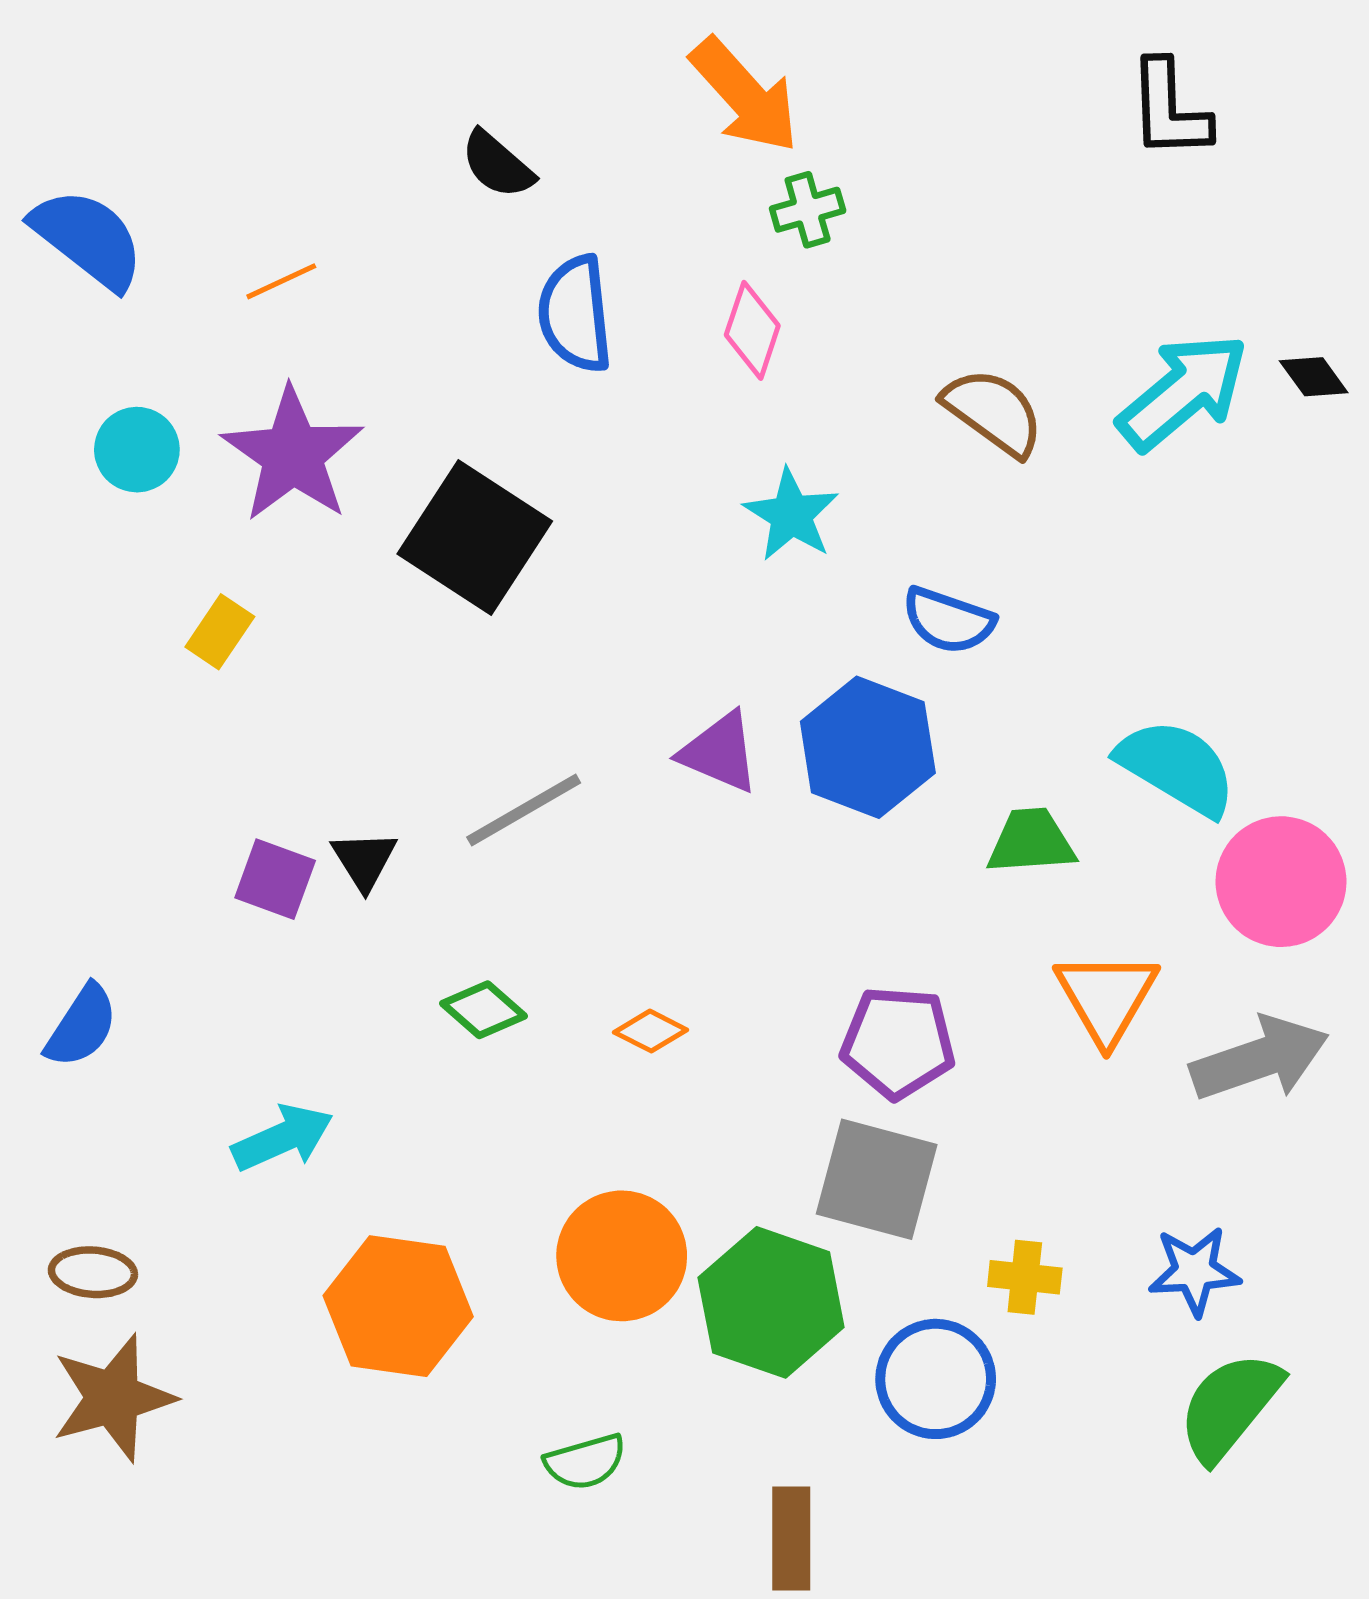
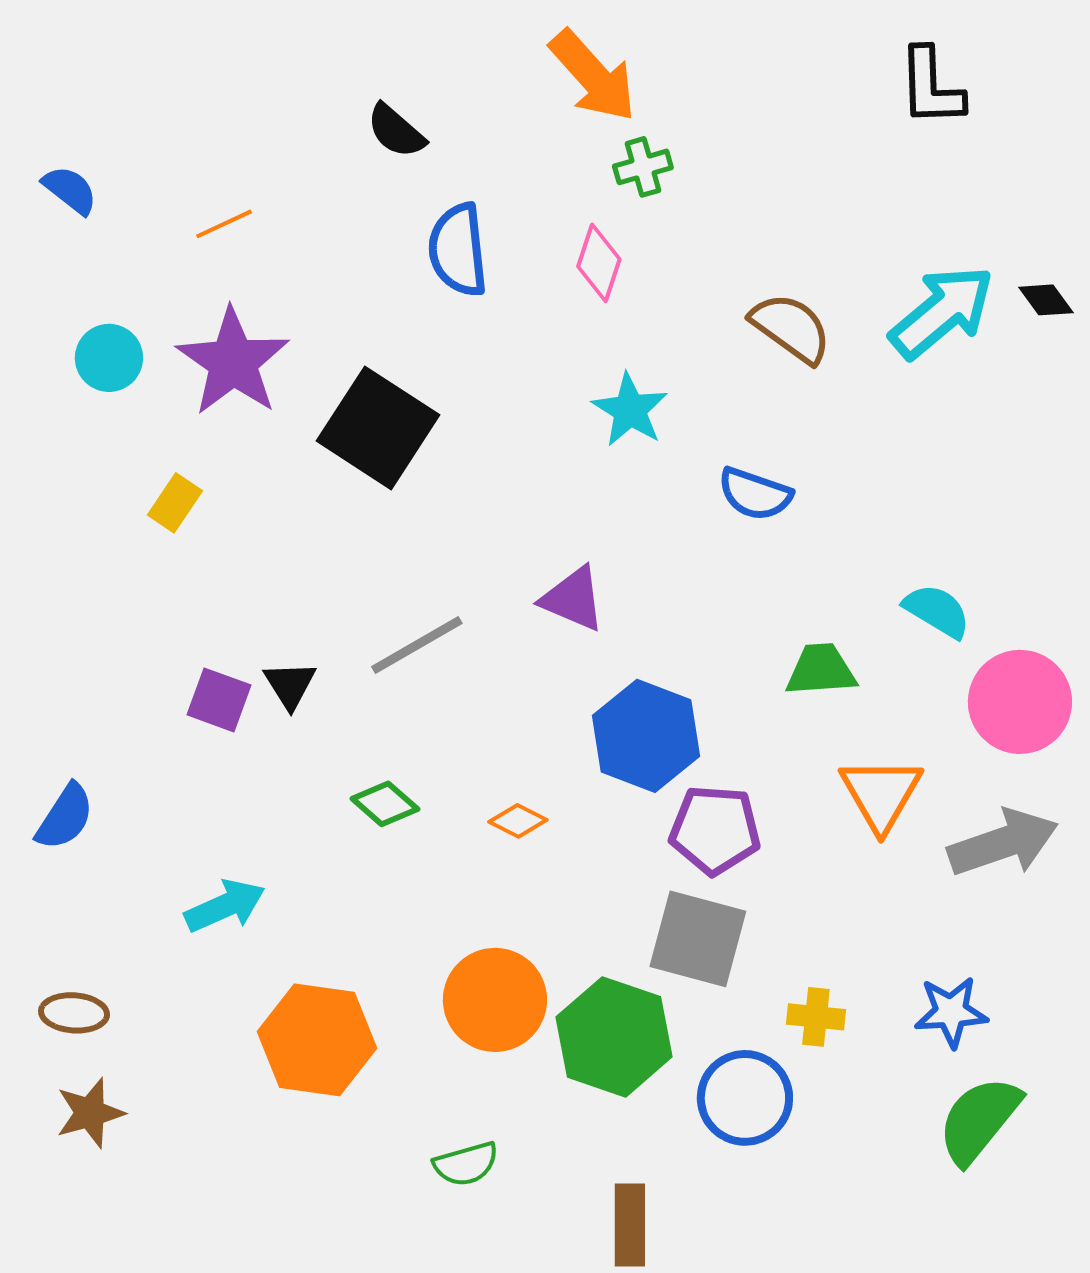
blue semicircle: (88, 239) -> (70, 190), size x0.6
blue hexagon: (868, 747) -> (646, 736), moved
cyan semicircle: (1177, 767) -> (937, 611), size x0.7
brown star: (113, 1398) -> (90, 1113), size x0.7

